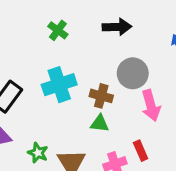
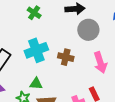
gray circle: (133, 73) -> (88, 30), moved
green triangle: (100, 123) -> (36, 84), moved

